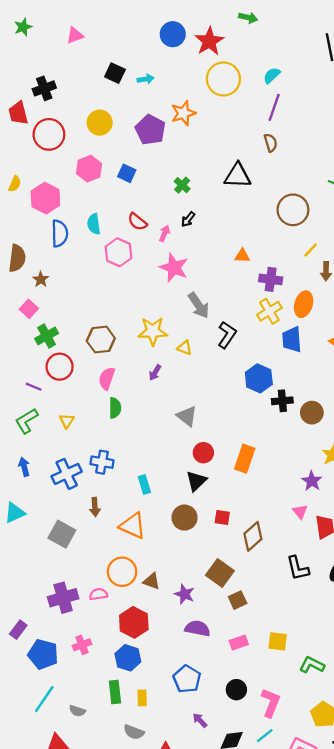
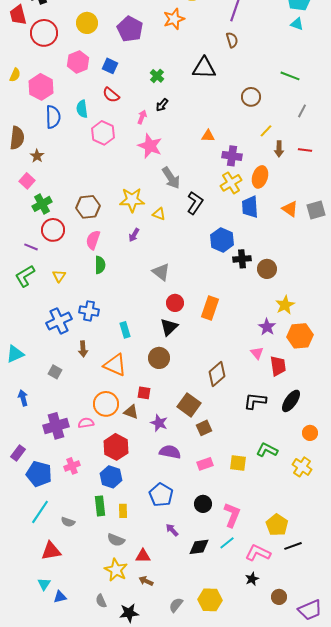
orange star: (183, 113) -> (174, 19), moved
brown circle: (293, 210) -> (251, 97), size x0.7
red semicircle: (137, 222) -> (111, 95), moved
blue arrow: (24, 467) -> (23, 398), moved
red square: (222, 518) -> (144, 393), moved
gray square: (62, 534) -> (55, 372), size x0.6
black L-shape: (298, 568) -> (255, 401), turned 110
green L-shape: (312, 665) -> (267, 450), moved

